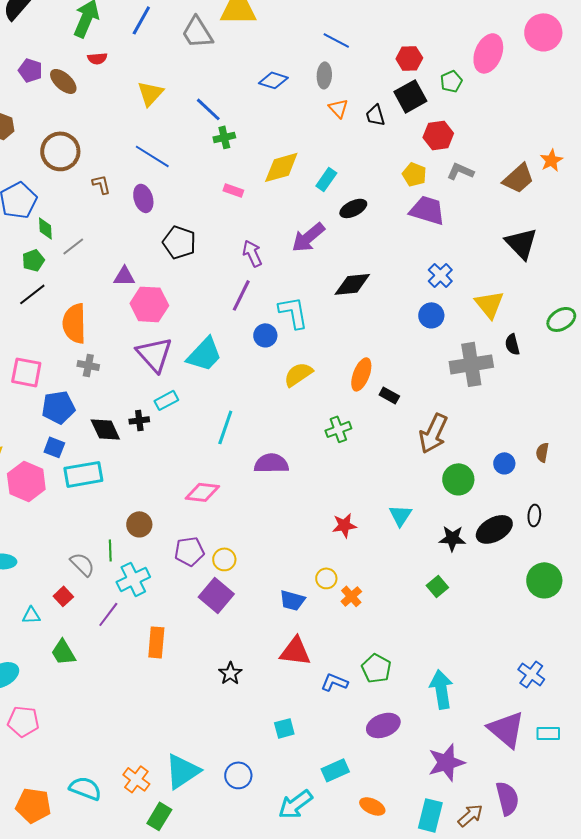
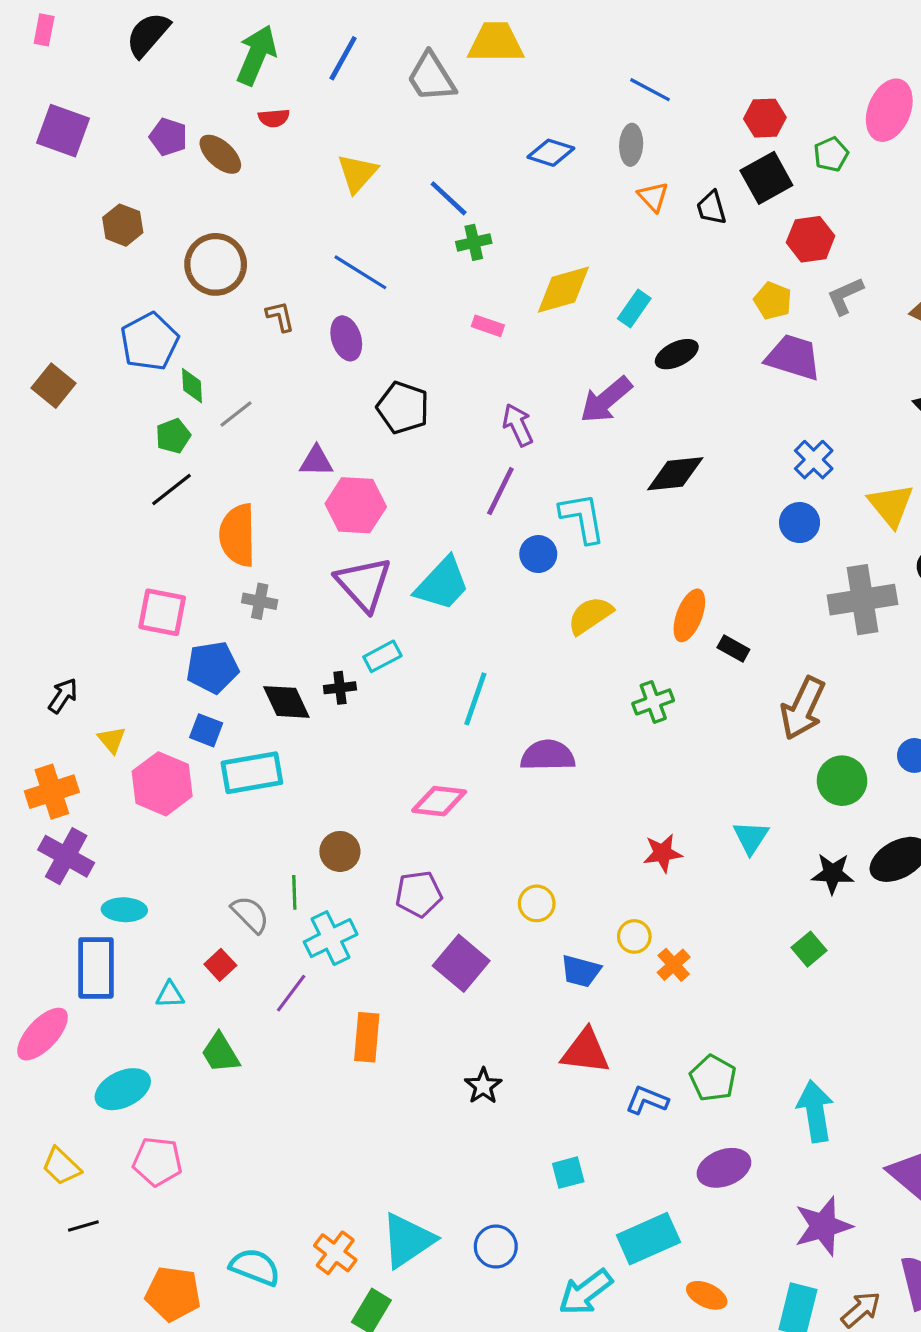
gray L-shape: (460, 171) -> (845, 296), turned -48
yellow circle: (224, 559) -> (537, 903), moved
cyan rectangle: (335, 770) -> (648, 1239), size x1.4

